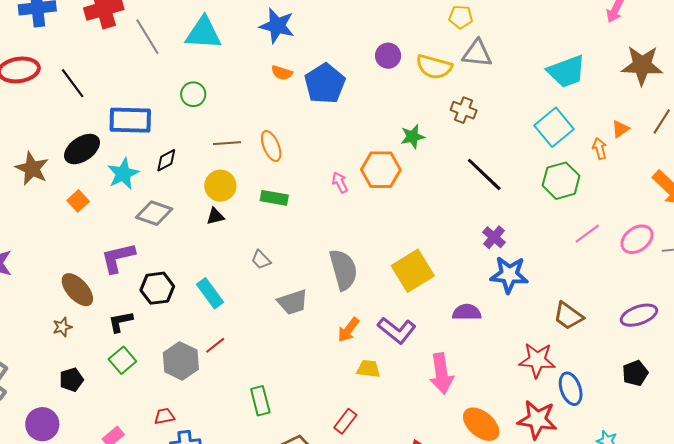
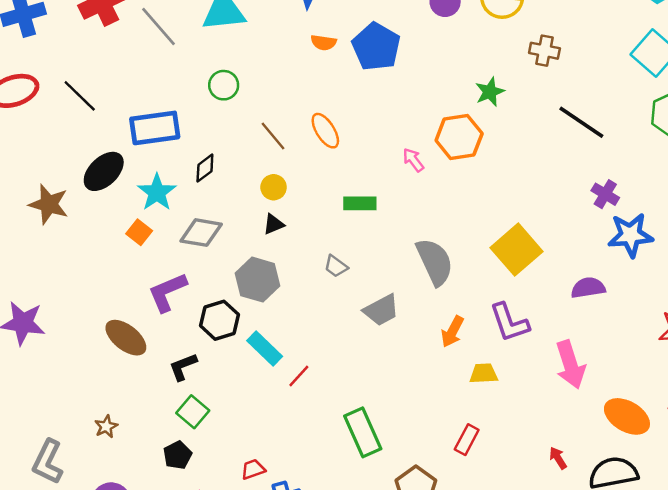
brown line: (227, 143) -> (273, 136), turned 64
yellow circle: (220, 186) -> (274, 187), size x0.7
green rectangle: (274, 198) -> (360, 203), moved
orange square: (78, 201) -> (139, 232), moved
cyan rectangle: (210, 293) -> (265, 349), moved
brown star: (62, 327) -> (106, 427), moved
purple L-shape: (397, 330) -> (509, 323), turned 42
gray hexagon: (181, 361) -> (258, 280), moved
black pentagon: (71, 380) -> (177, 455), moved
green rectangle: (260, 401) -> (363, 432), size x1.4

